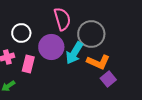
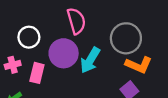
gray circle: (91, 34) -> (126, 38), moved
orange L-shape: (98, 62) -> (139, 65), moved

